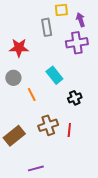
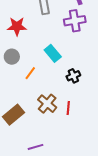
orange line: (32, 95) -> (30, 73), turned 64
brown cross: (48, 125) -> (47, 104), turned -30

